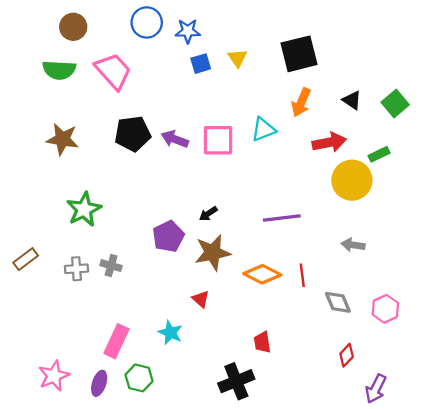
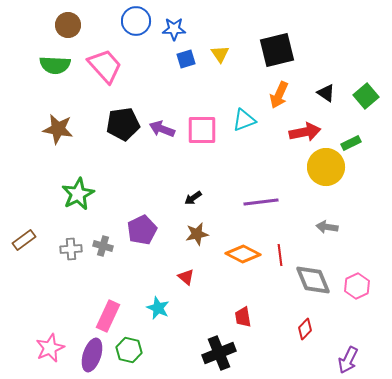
purple pentagon: (168, 236) -> (142, 230), moved
brown star: (213, 253) -> (197, 234), size x0.7
gray diamond: (338, 302) -> (313, 280), size x1.4
red diamond: (347, 355) -> (305, 329), moved
purple ellipse: (99, 383) -> (92, 355), size x1.4

